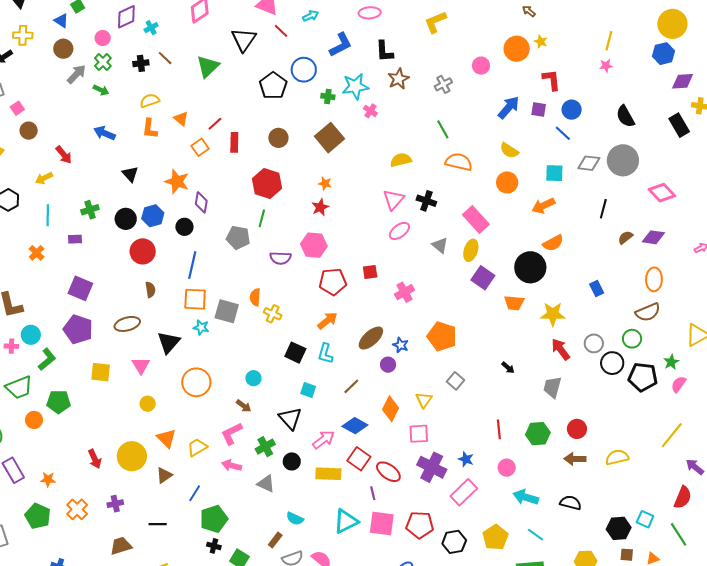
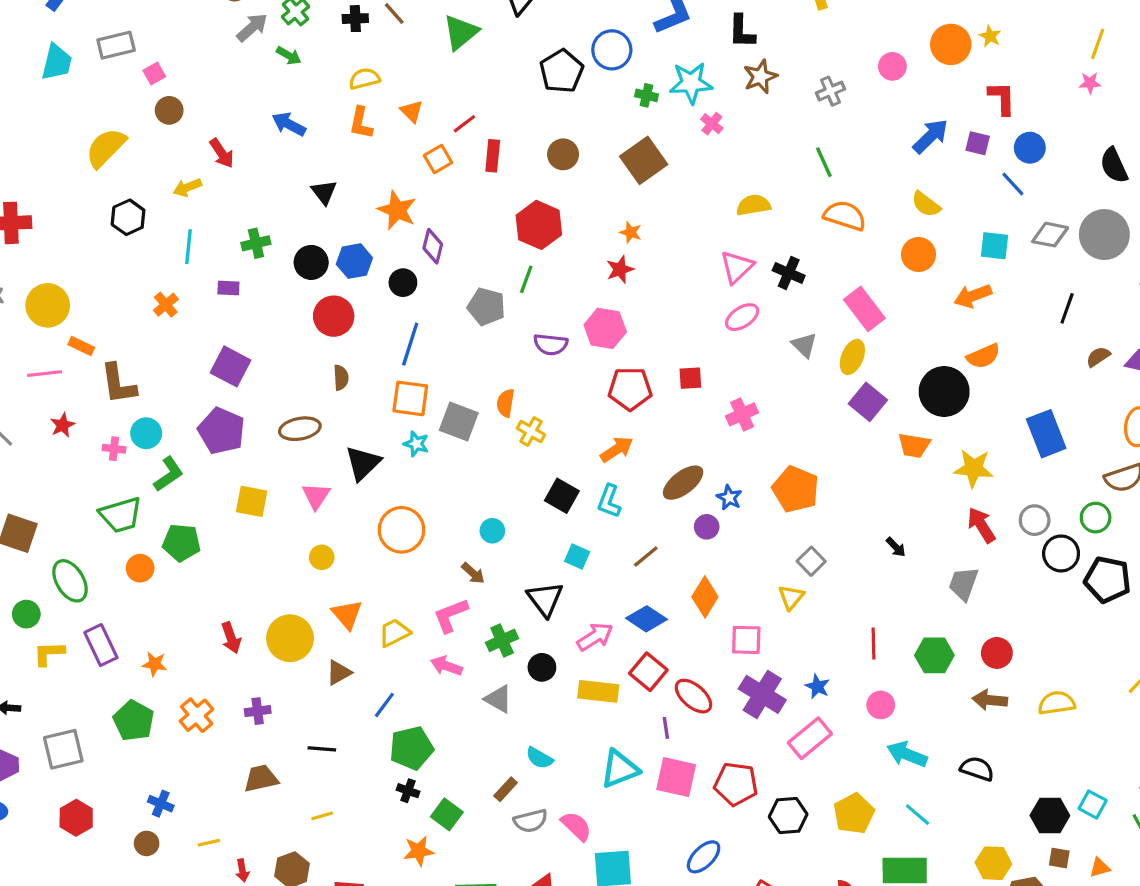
blue rectangle: (597, 289) -> (1046, 434), size x1.8
yellow triangle: (424, 400) -> (791, 597), moved

